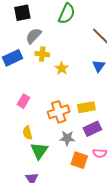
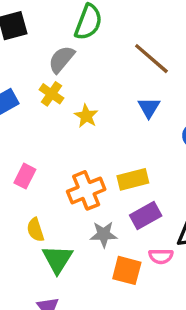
gray semicircle: (34, 36) -> (61, 59), moved
yellow cross: (42, 54) -> (51, 94), turned 32

